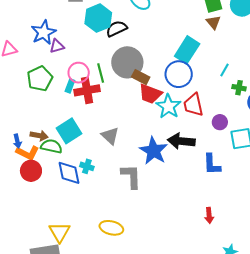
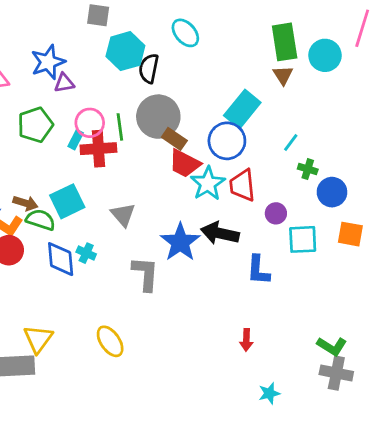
black semicircle: (117, 29) -> (149, 68), turned -60
yellow ellipse: (111, 228) -> (110, 341), turned 35

